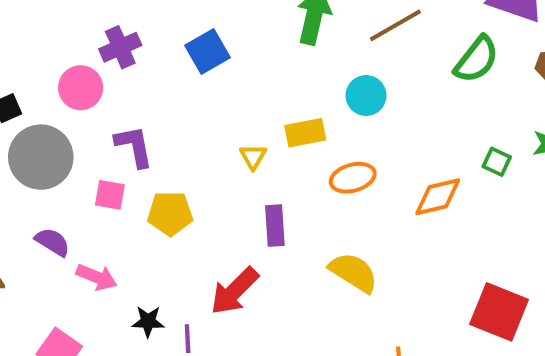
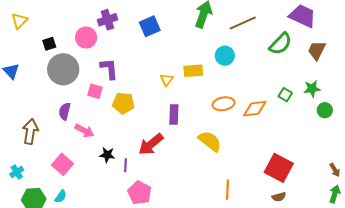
orange ellipse: (353, 178) -> (224, 104), moved
purple semicircle: (53, 242) -> (65, 111), turned -114

